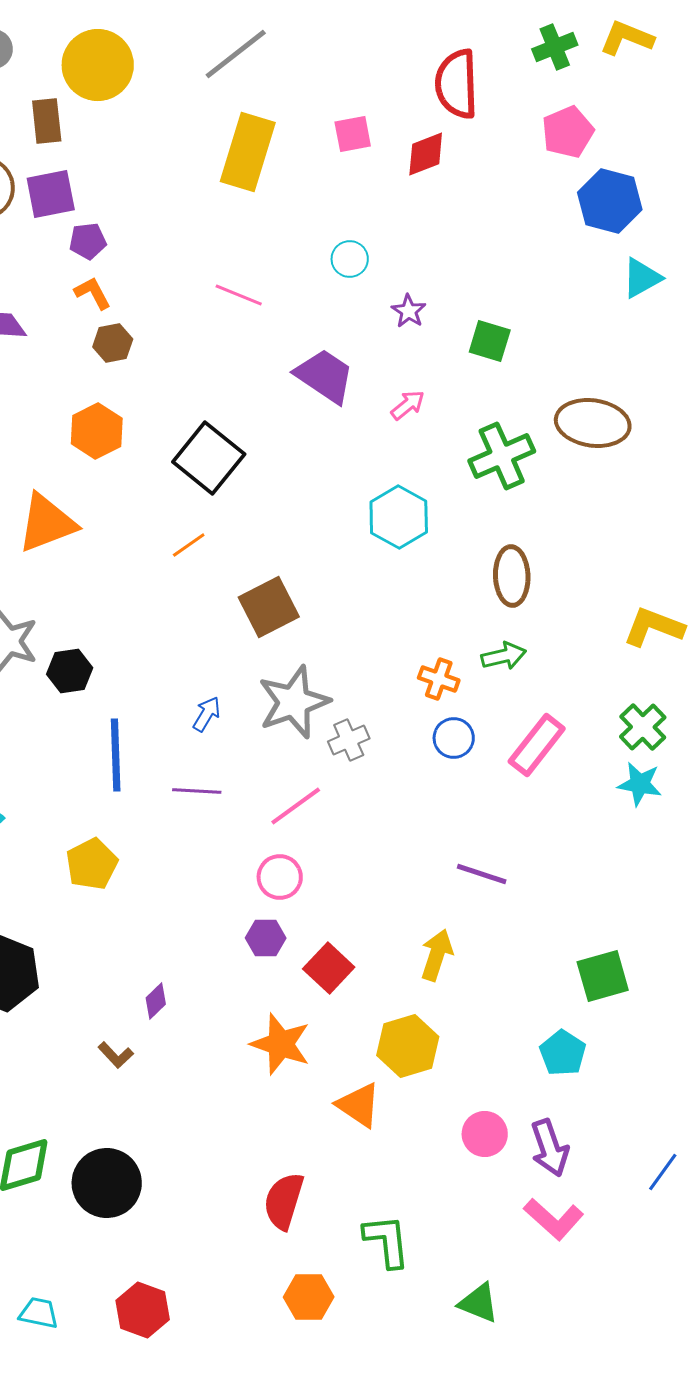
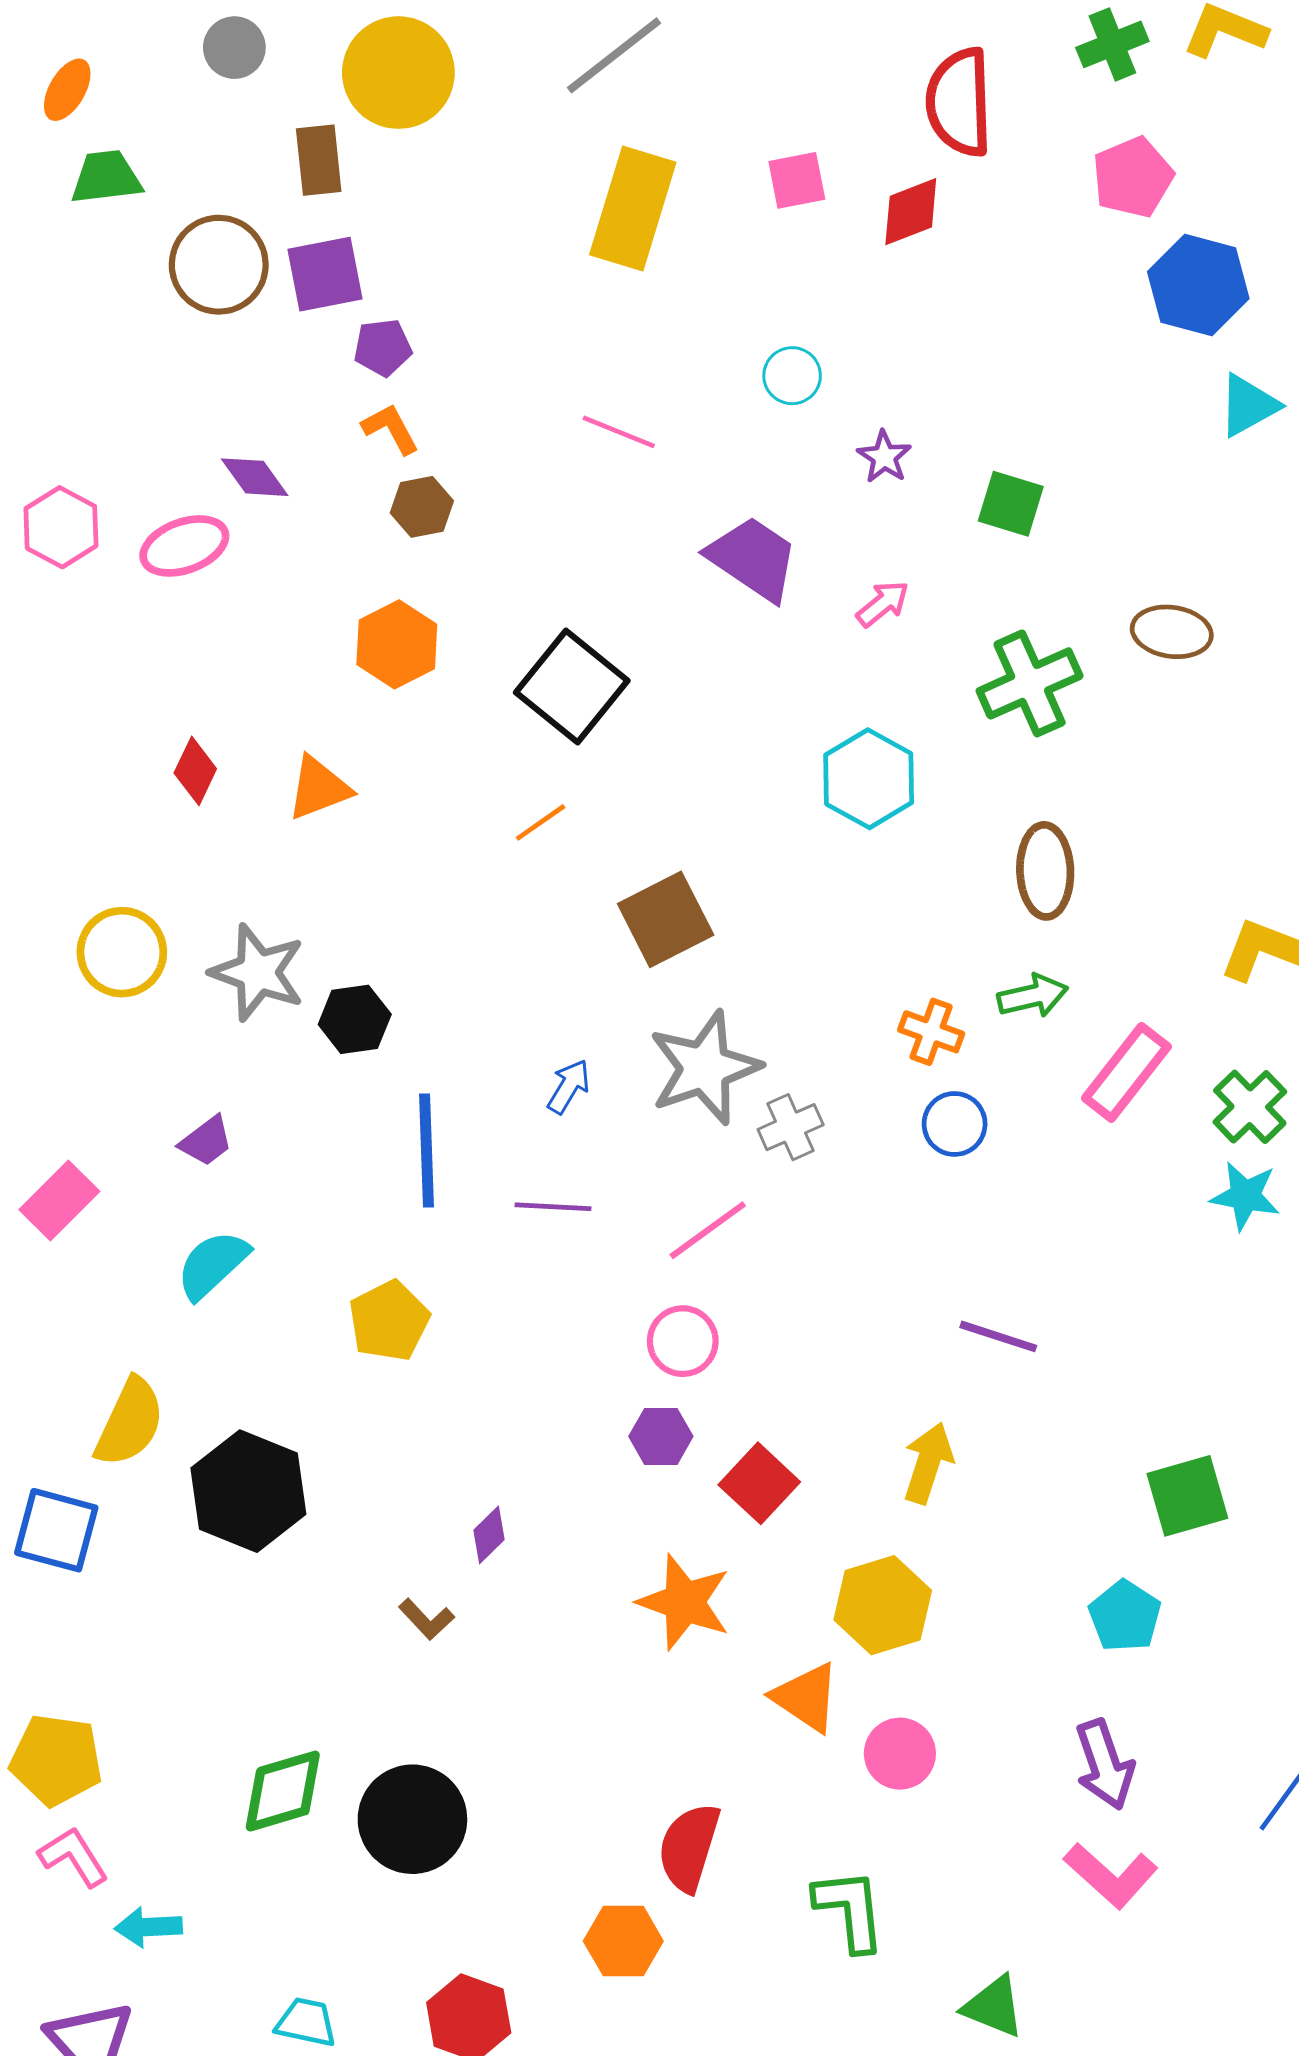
brown ellipse: (593, 423) -> (1172, 632), size x0.7
orange triangle: (47, 523) -> (319, 788), size x0.7
pink rectangle: (537, 745) -> (1126, 1072), moved
pink circle: (485, 1134) -> (900, 1754), moved
orange hexagon: (309, 1297) -> (623, 1941), moved

